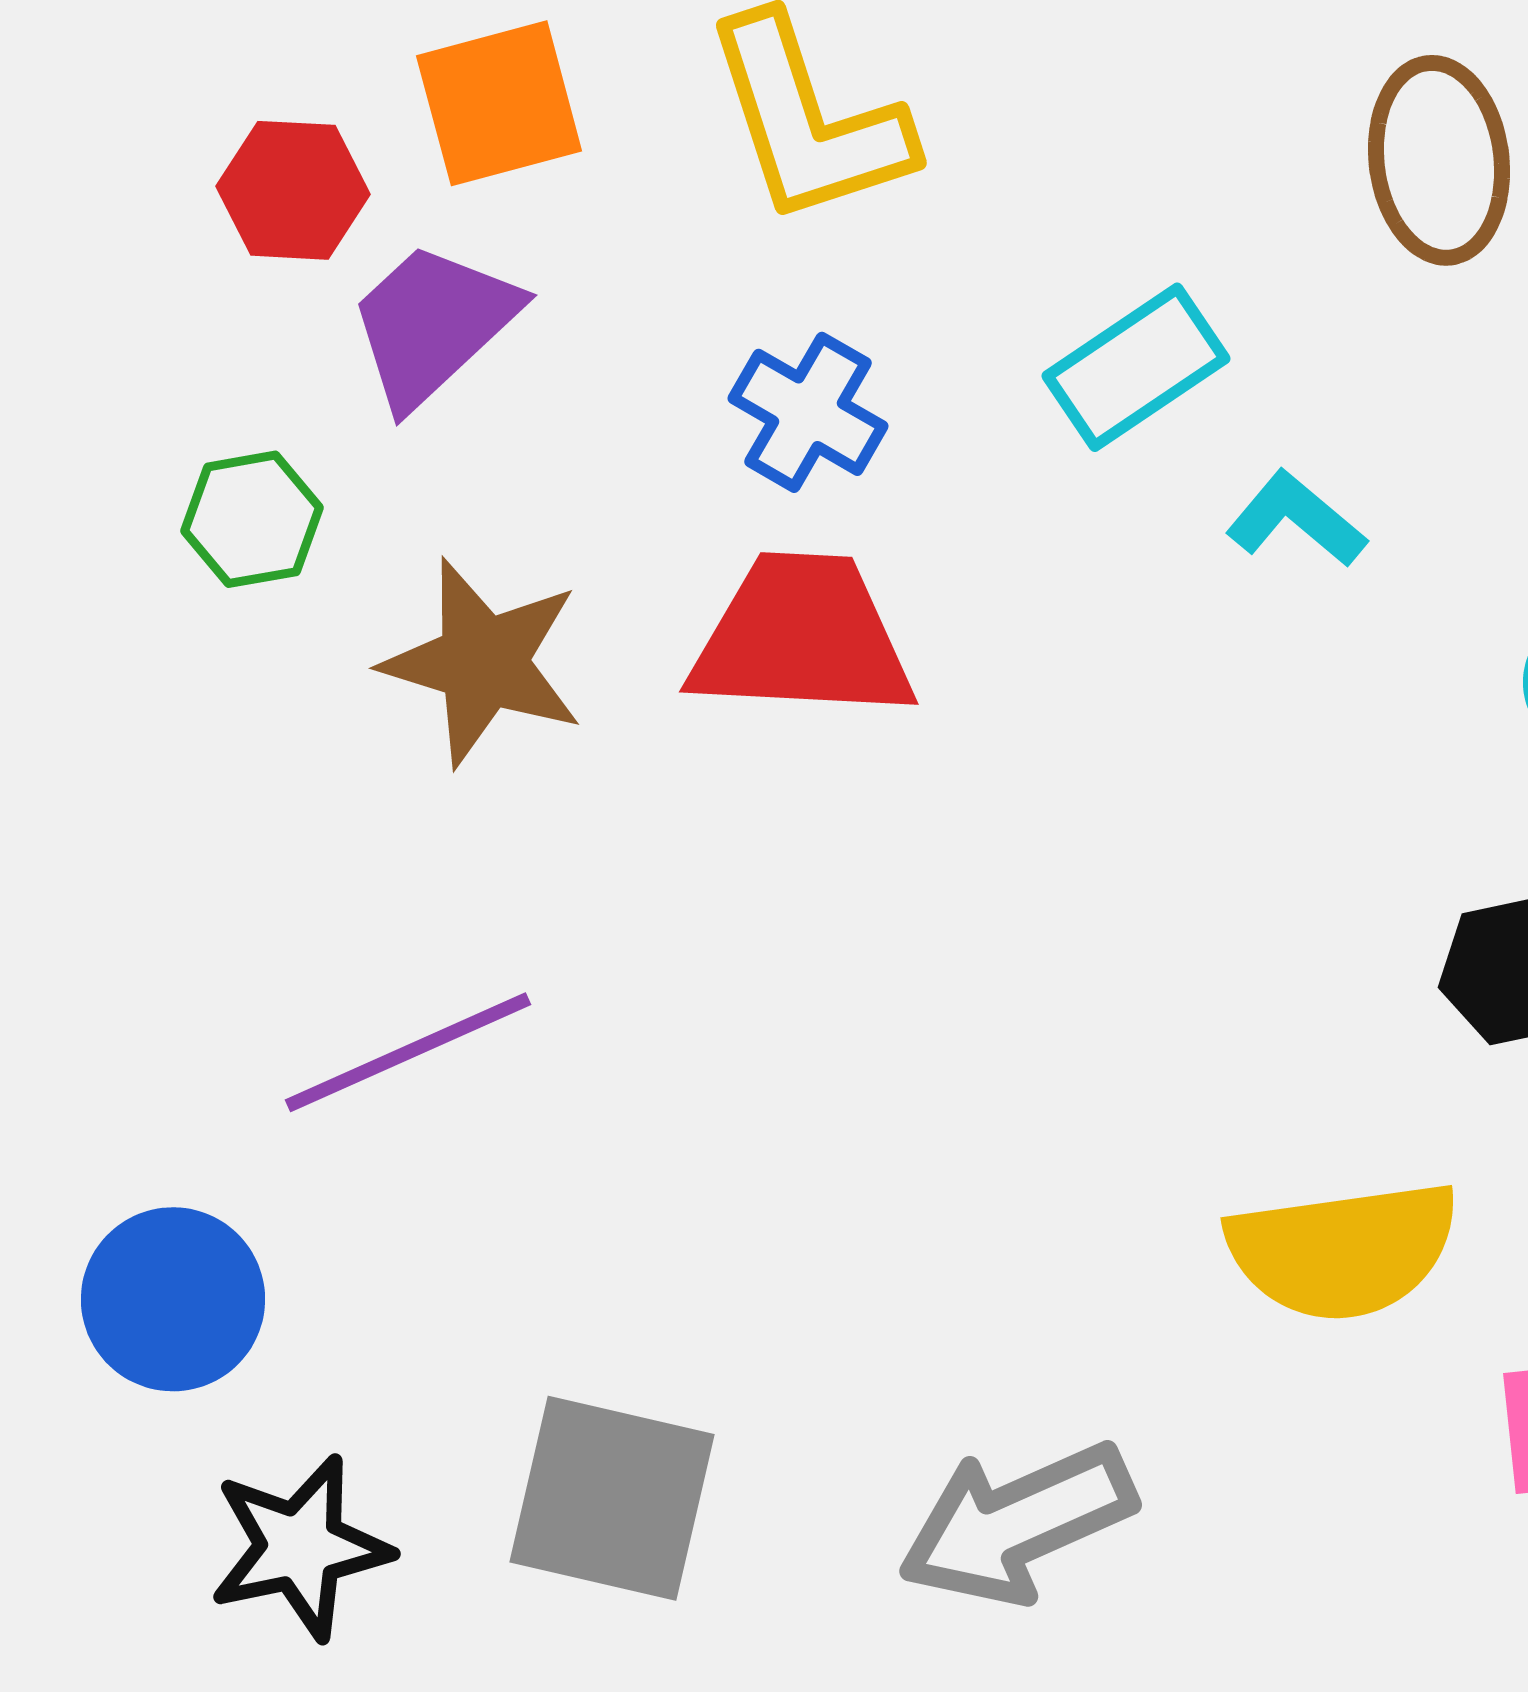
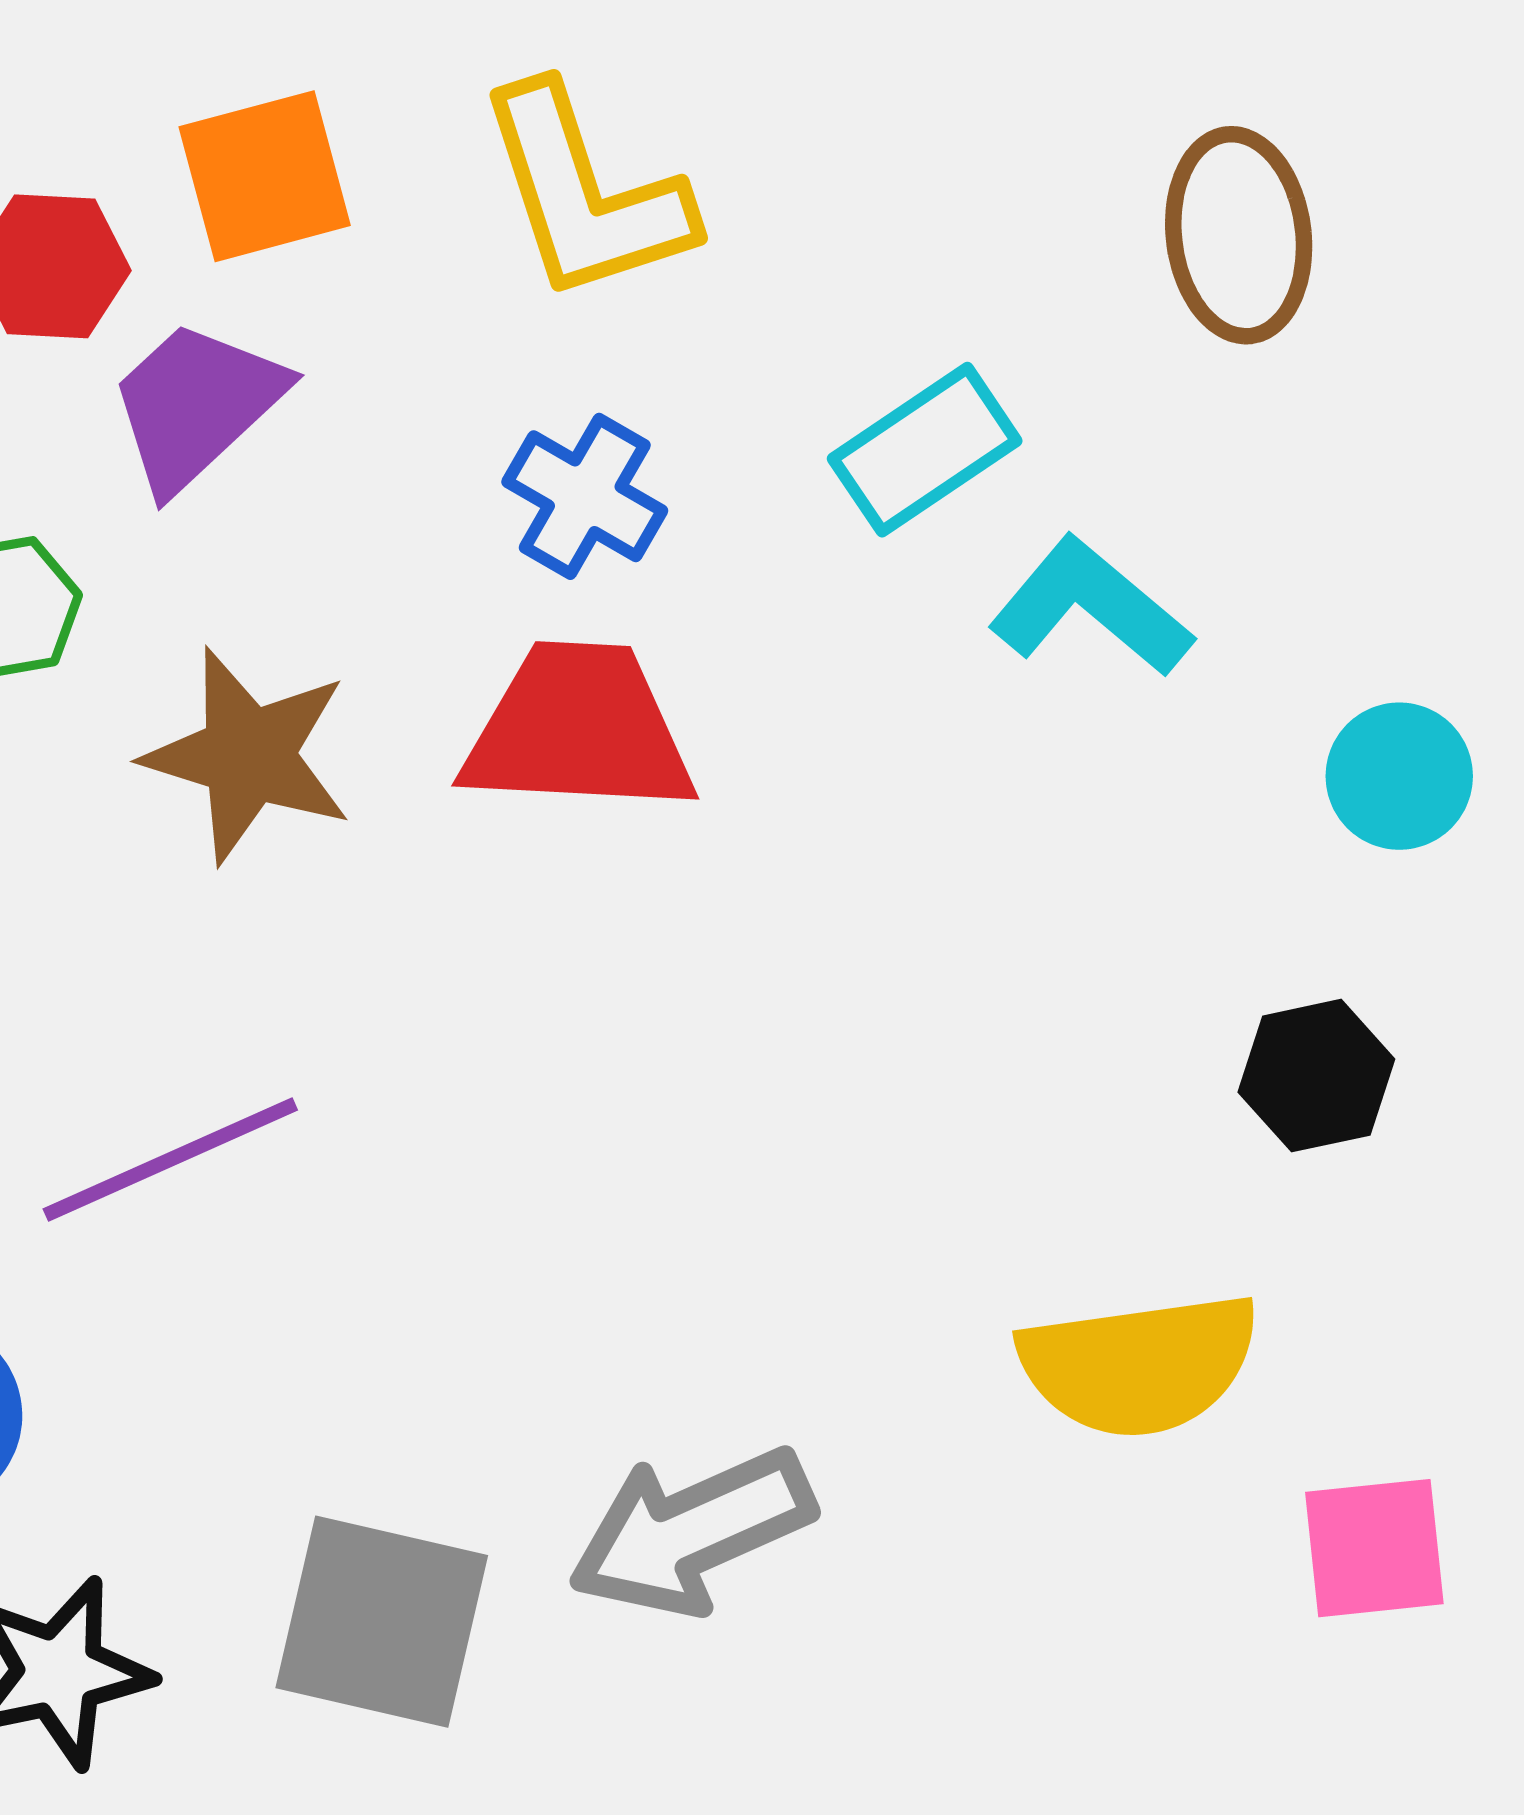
cyan L-shape: (1296, 519) -> (1090, 607), size x1.4
gray arrow: (1017, 1523) -> (692, 1531), moved

